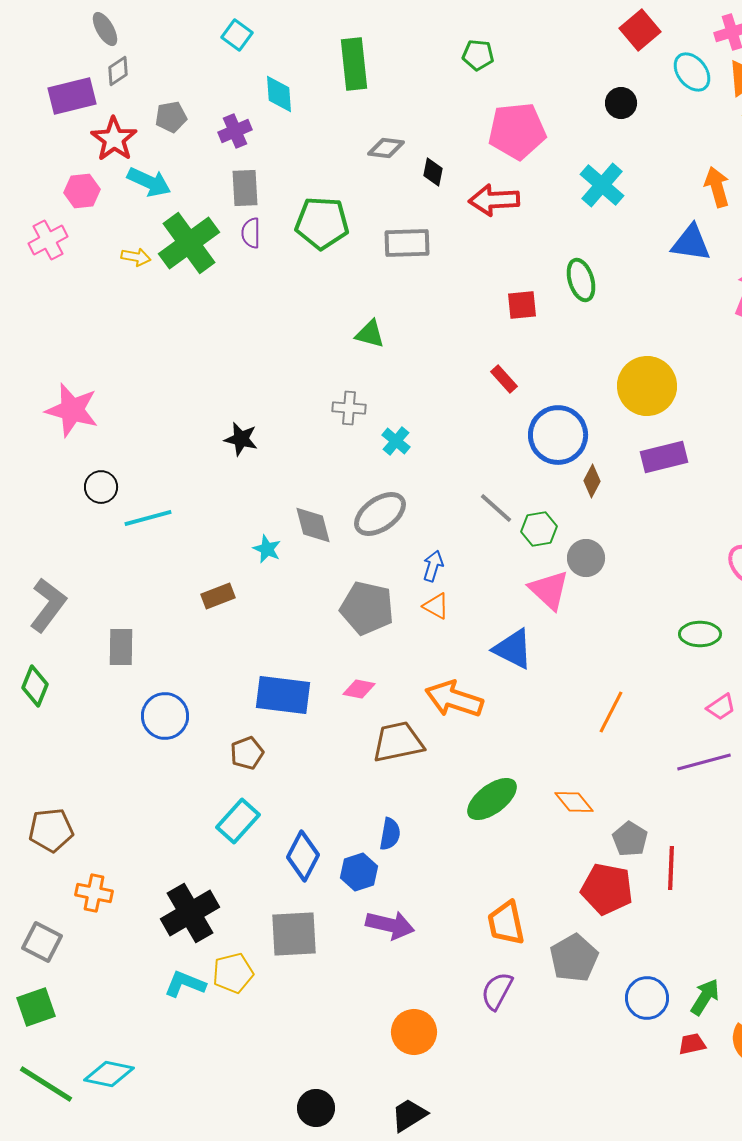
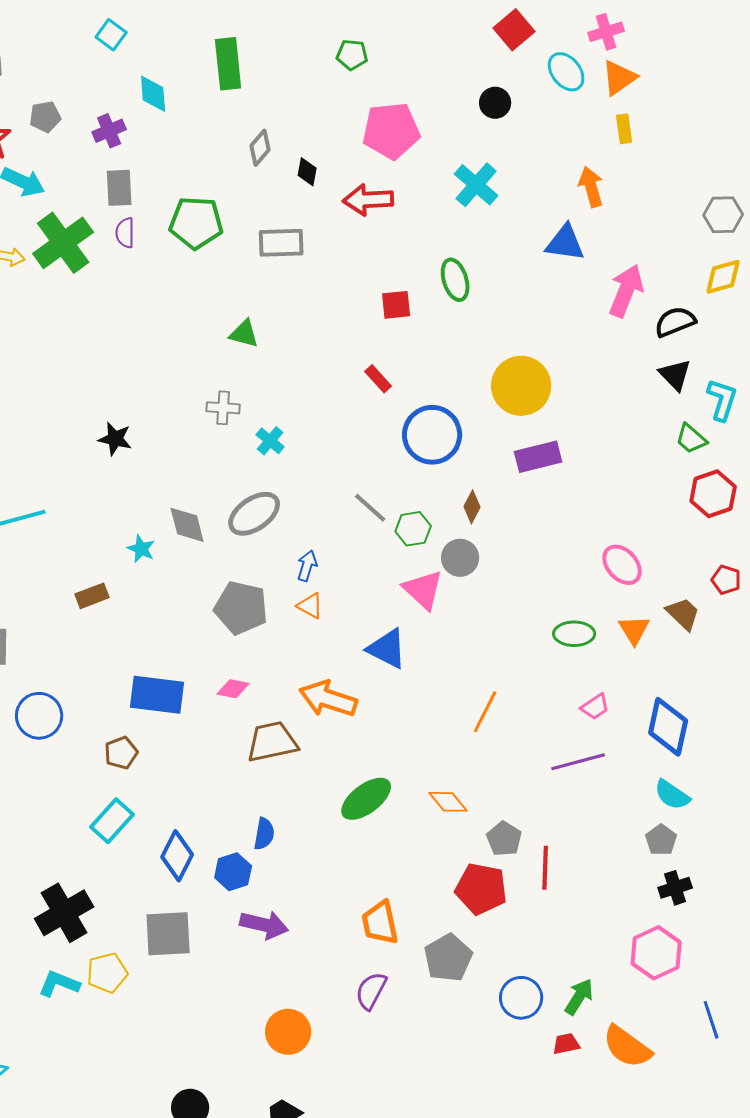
gray diamond: (386, 148) -> (260, 148), turned -57
brown diamond: (592, 481) -> (472, 507), moved

